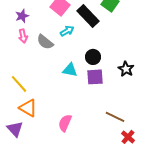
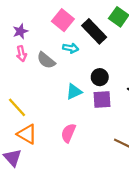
cyan arrow: (67, 31) -> (71, 48), turned 40
cyan triangle: (70, 70) -> (74, 92), turned -35
pink semicircle: (65, 123) -> (68, 133), moved

